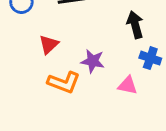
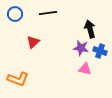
purple star: (93, 61) -> (81, 48), moved
orange L-shape: (64, 82) -> (18, 79), moved

